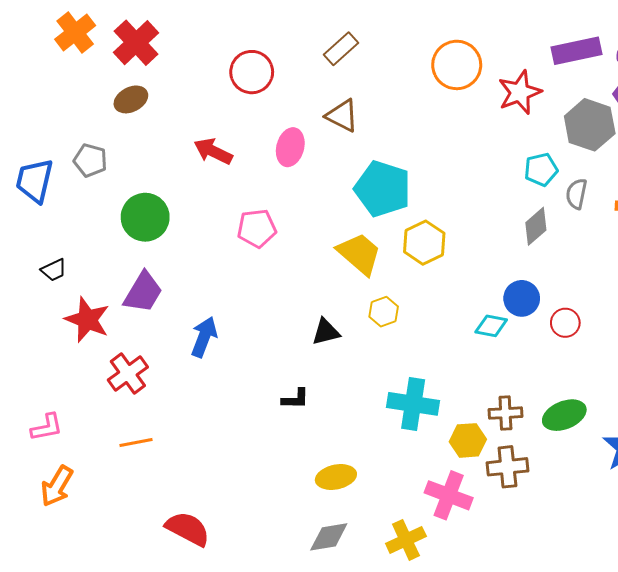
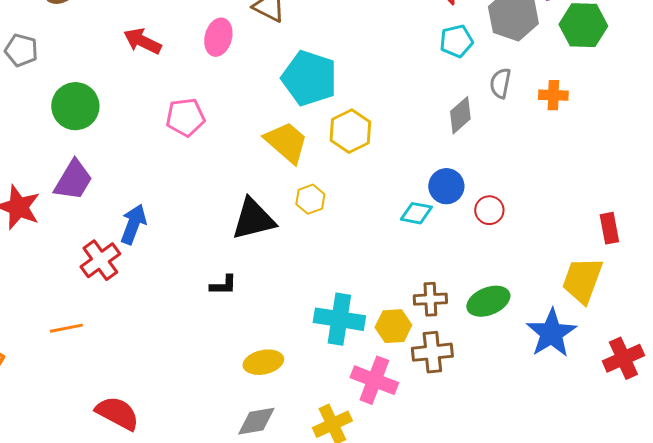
cyan pentagon: (541, 169) -> (456, 41), moved
black triangle: (326, 332) -> (253, 219), size x1.6
red cross: (128, 373) -> (100, 260), moved
cyan cross: (413, 404) -> (339, 319), moved

